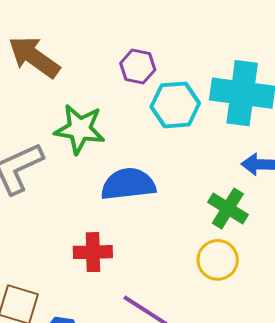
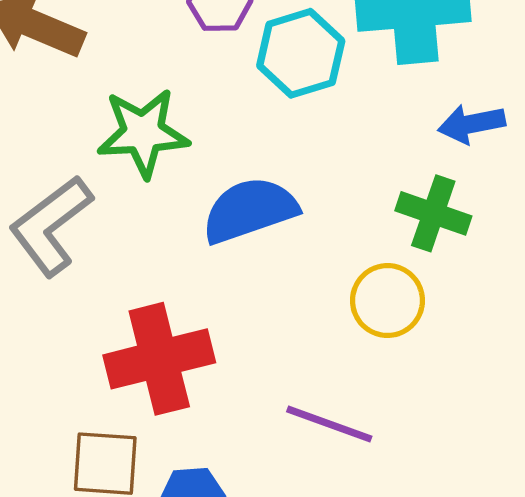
red cross: (93, 252) -> (159, 359), moved, size x1.5
yellow circle: (218, 260) -> (387, 301), moved

